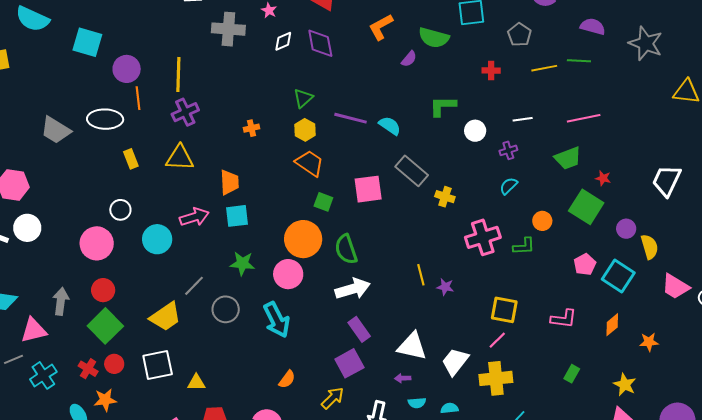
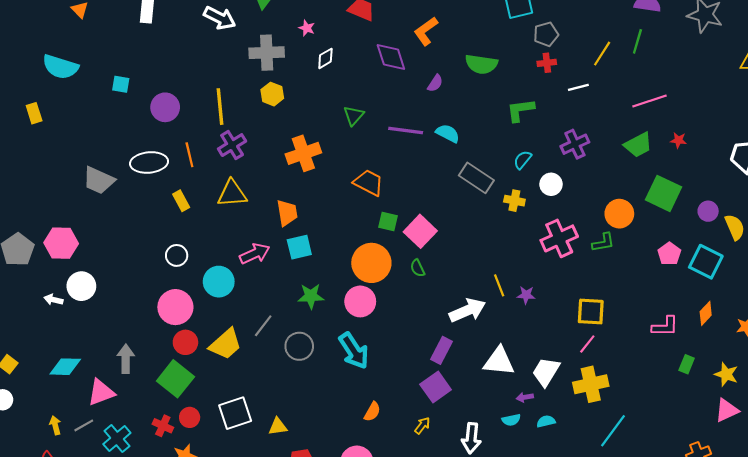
gray pentagon: (519, 35) -> (546, 34), moved, turned 30
green semicircle: (434, 38) -> (481, 64), moved
cyan square: (87, 42) -> (121, 84), size x0.6
purple diamond: (320, 43) -> (391, 57), moved
purple semicircle: (409, 59) -> (435, 83), moved
green line: (579, 61) -> (637, 41), turned -70
yellow line: (544, 68) -> (602, 54), turned -40
orange line: (138, 98) -> (189, 155), moved
green L-shape: (443, 106) -> (520, 110), moved
white line: (523, 119) -> (578, 87), moved
orange cross: (252, 128) -> (303, 153), size x2.0
yellow hexagon: (305, 130) -> (272, 94), moved
white circle: (475, 131) -> (551, 184), moved
purple cross: (508, 150) -> (575, 144), size x1.5
red star: (603, 178) -> (678, 140), moved
cyan semicircle: (509, 186) -> (523, 160), moved
pink square: (368, 189) -> (420, 231), moved, turned -32
orange circle: (542, 221) -> (619, 214), size x1.4
pink circle: (97, 243) -> (175, 307), moved
green semicircle: (346, 249) -> (418, 268), size x0.6
white arrow: (353, 289) -> (467, 310), moved
red circle: (103, 290) -> (185, 342), moved
yellow trapezoid: (166, 317) -> (225, 344), moved
pink L-shape: (564, 319) -> (665, 326), moved
purple rectangle: (359, 329) -> (441, 350), turned 70
green rectangle: (572, 374) -> (687, 364), moved
purple arrow: (403, 378) -> (525, 397), moved
yellow arrow: (333, 398) -> (422, 425), size x0.7

